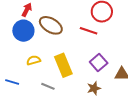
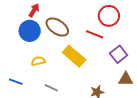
purple square: (99, 63) -> (119, 54), moved
yellow rectangle: (63, 65) -> (74, 56), moved, turned -30

